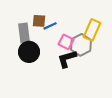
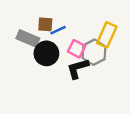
gray rectangle: (24, 33) -> (28, 38), turned -60
black circle: (29, 52) -> (46, 53), moved

